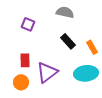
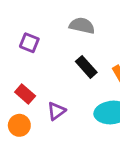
red rectangle: (25, 60) -> (25, 94), turned -48
purple triangle: (47, 72) -> (56, 111), size x0.6

